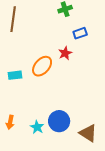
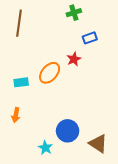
orange arrow: (10, 122) -> (16, 115), moved
cyan star: (37, 127) -> (45, 148), moved

